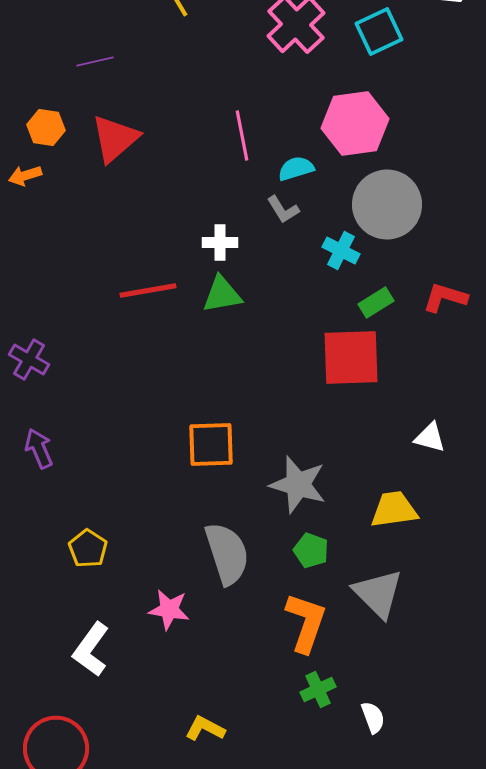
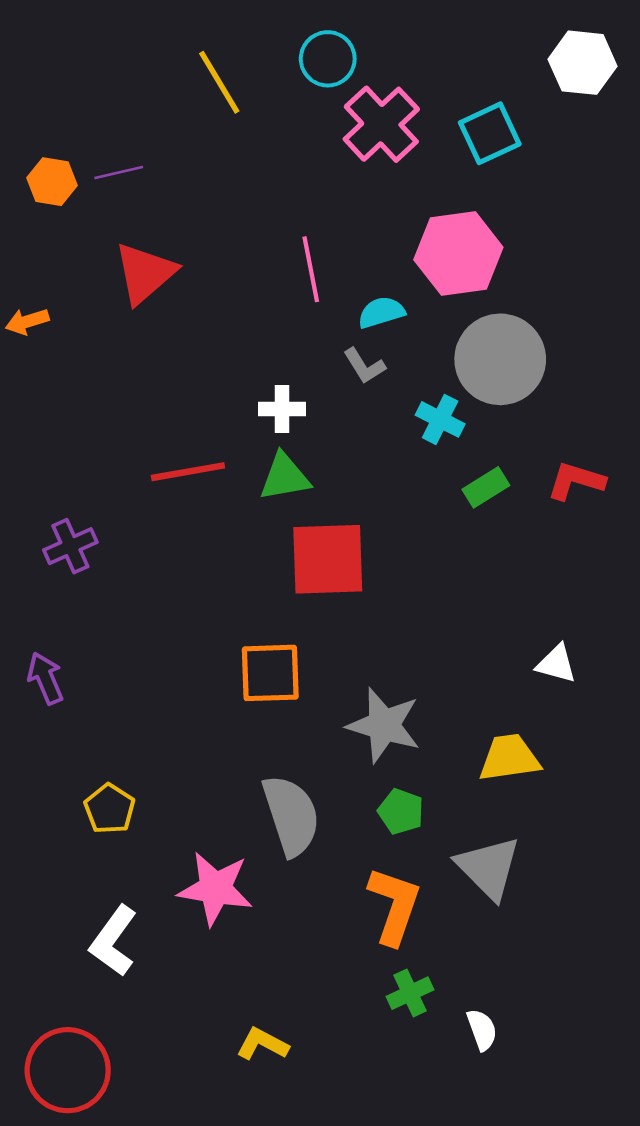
orange hexagon: (46, 128) -> (52, 182), moved
red square: (351, 358) -> (328, 559), moved
purple cross: (29, 360) -> (70, 546), moved, turned 36
pink star: (169, 610) -> (215, 889), size x1.4

